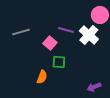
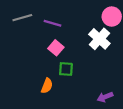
purple line: (66, 30) -> (53, 23), moved
gray line: (21, 32) -> (22, 18), moved

